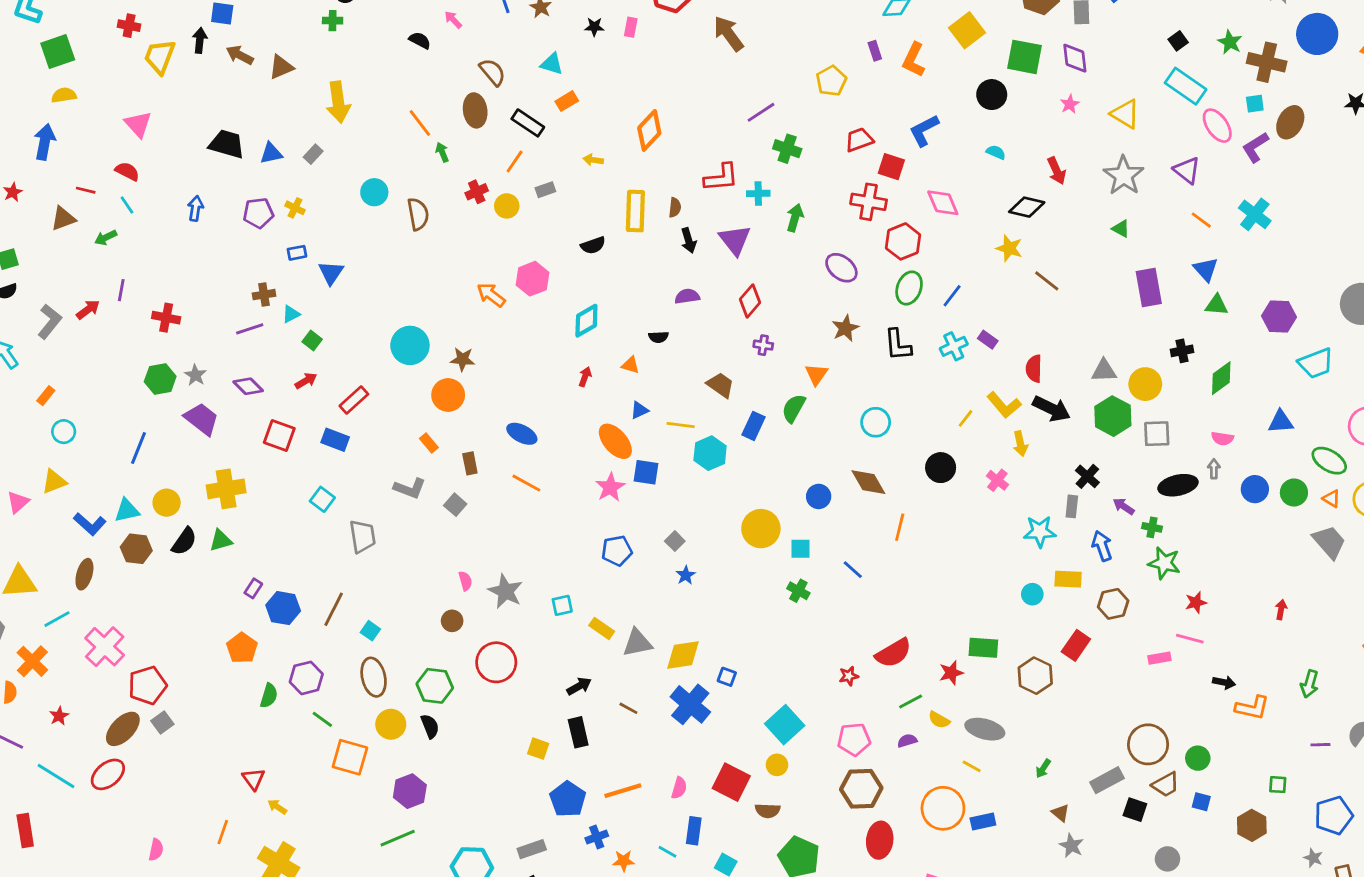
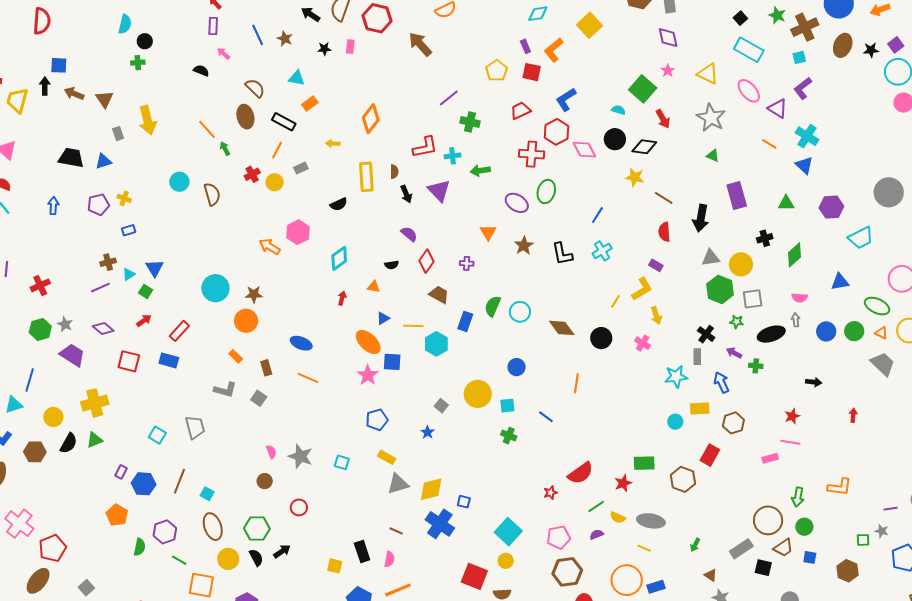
green square: (1024, 57) -> (643, 89), moved, turned 36
orange L-shape: (914, 60) -> (554, 50), turned 30
brown cross: (1267, 62) -> (805, 27), turned -32
brown triangle: (281, 67) -> (104, 99), turned -36
black circle: (992, 95) -> (615, 139), moved
brown ellipse: (1290, 122) -> (843, 45), moved
pink ellipse: (1217, 126) -> (749, 91), moved
gray rectangle: (313, 154) -> (118, 134), moved, turned -56
red square: (891, 167) -> (532, 72), moved
purple triangle: (1187, 170) -> (778, 108), moved
green arrow: (795, 218) -> (480, 171), turned -108
red hexagon: (903, 241) -> (556, 132), moved
blue triangle: (1206, 269) -> (804, 165), moved
blue triangle: (331, 273) -> (154, 268), moved
green ellipse: (909, 288) -> (546, 191), moved
purple semicircle: (687, 296) -> (409, 234), turned 54
red diamond: (750, 301) -> (426, 261), moved
red cross: (166, 318) -> (40, 285), turned -30
purple rectangle: (988, 340) -> (656, 265), moved
red semicircle: (1034, 369) -> (664, 232), moved
orange triangle: (816, 374) -> (488, 232), moved
yellow L-shape: (1004, 405) -> (642, 289), turned -75
black arrow: (1052, 409) -> (701, 218), moved, turned 80
cyan circle: (876, 422) -> (520, 312), moved
brown diamond: (868, 482) -> (562, 328), moved
cyan square: (322, 499) -> (157, 435), moved
cyan triangle: (127, 510) -> (14, 405), moved
gray square: (675, 541) -> (441, 406), moved
green star: (1164, 563) -> (737, 322), moved, size x0.6
cyan square: (562, 605) -> (342, 462), turned 35
yellow rectangle: (602, 628) -> (387, 457), moved
red circle: (496, 662) -> (299, 507), size x0.6
black arrow: (1224, 682) -> (814, 382), moved
green arrow: (1309, 684) -> (798, 497), moved
black arrow: (579, 686) -> (282, 551), moved
gray square: (162, 723) -> (86, 588), moved
pink semicircle: (679, 788) -> (389, 559), moved
gray star: (1313, 858) -> (882, 531), moved

